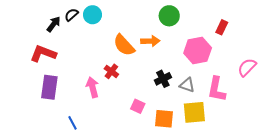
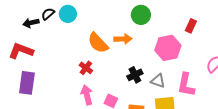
black arrow: (54, 24) -> (31, 23), turned -140
pink arrow: (92, 87) -> (87, 95), moved

